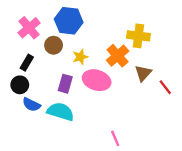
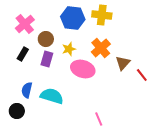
blue hexagon: (69, 21) -> (73, 18), moved
yellow cross: (138, 36) -> (102, 15), moved
purple rectangle: (65, 84) -> (47, 59), moved
black circle: (20, 85) -> (17, 111), moved
blue semicircle: (31, 105) -> (27, 90), turned 77

